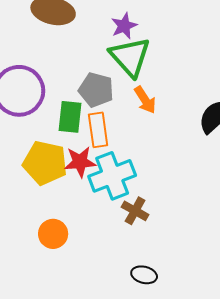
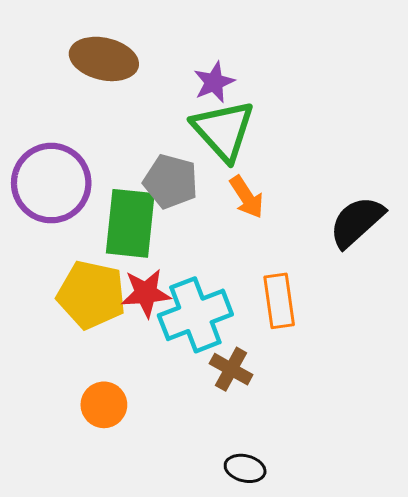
green rectangle: (70, 117) -> (130, 223), size x1.4
orange rectangle: (98, 130) -> (279, 301), moved

